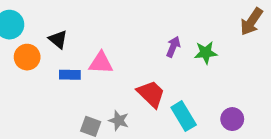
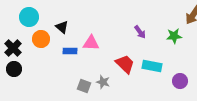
purple arrow: (173, 47) -> (140, 32), turned 120
green star: (206, 53) -> (174, 36), moved
cyan rectangle: (184, 116) -> (152, 66), moved, turned -48

